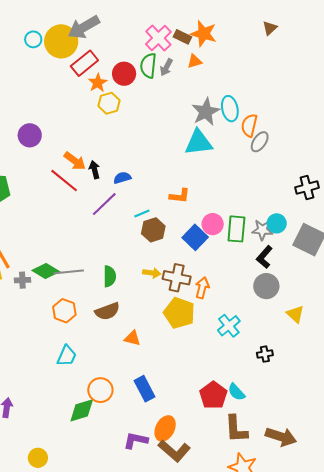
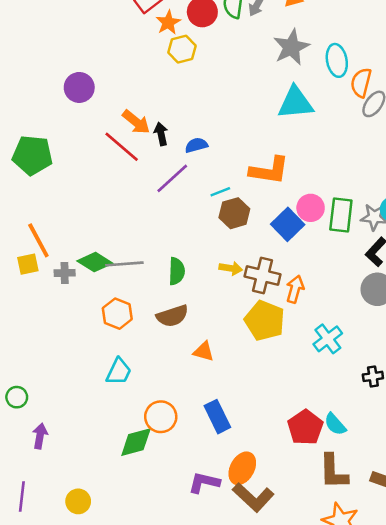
gray star: (206, 112) -> (291, 47), moved
orange L-shape: (180, 196) -> (269, 170), size x1.5

